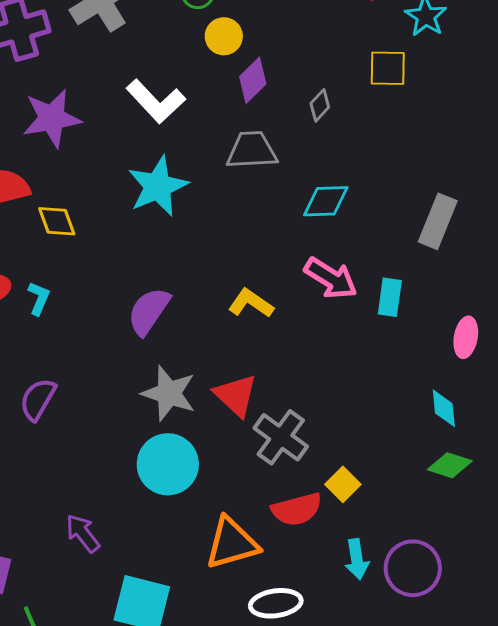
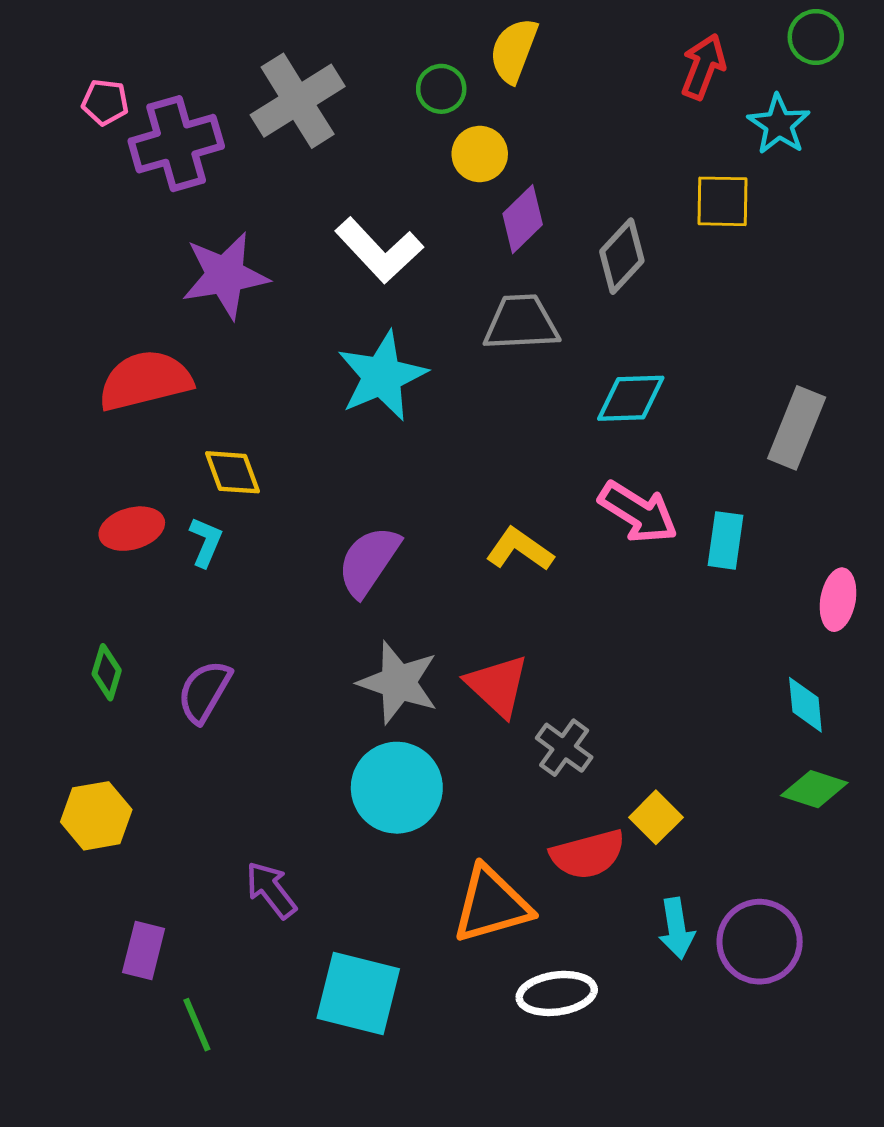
gray diamond: (320, 105) -> (622, 256), size x1.5
yellow diamond: (57, 221) -> (232, 472), moved
gray cross: (281, 437) -> (564, 748), size x0.7

